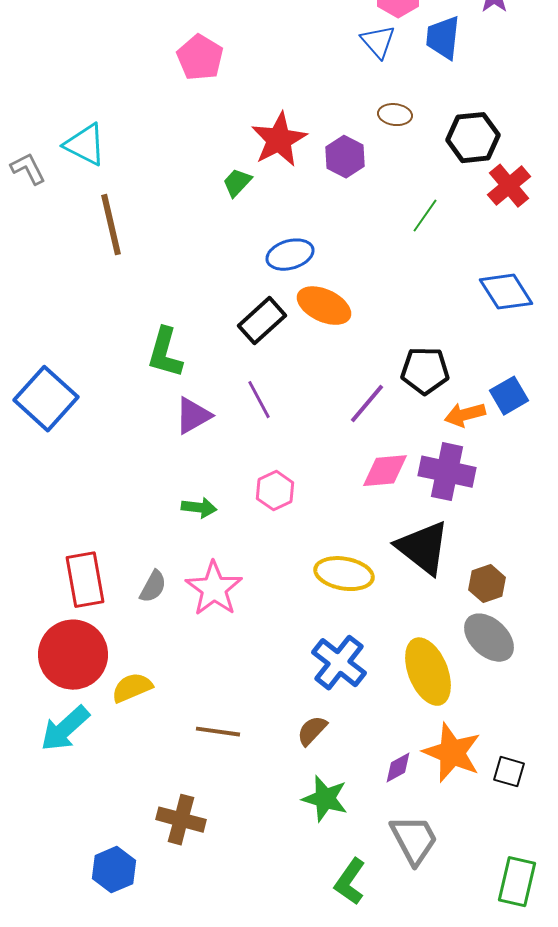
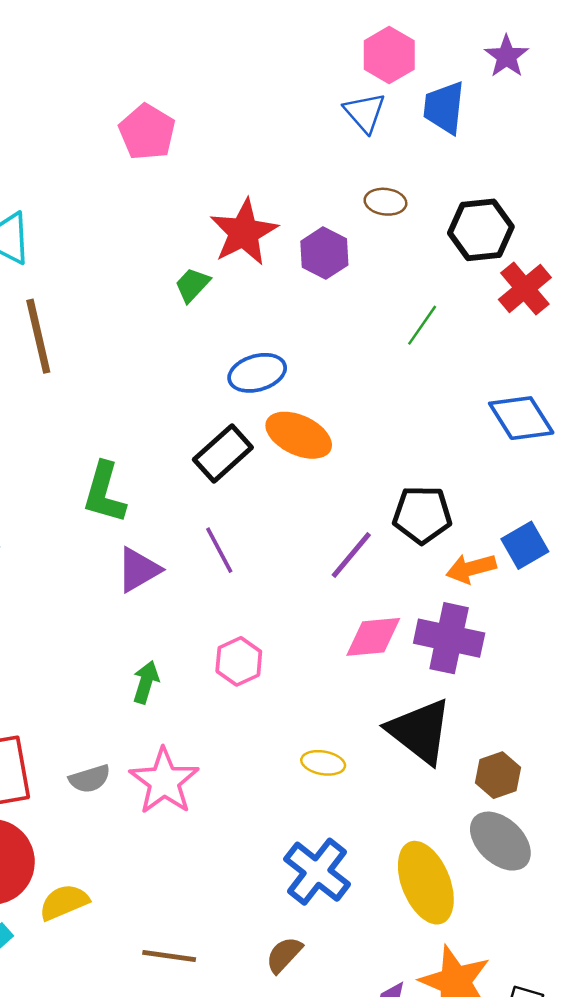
green arrow: (199, 508) -> (146, 682), turned -80
yellow ellipse: (344, 574) -> (323, 763), size x0.6
gray semicircle: (153, 587) -> (90, 779), turned 44

